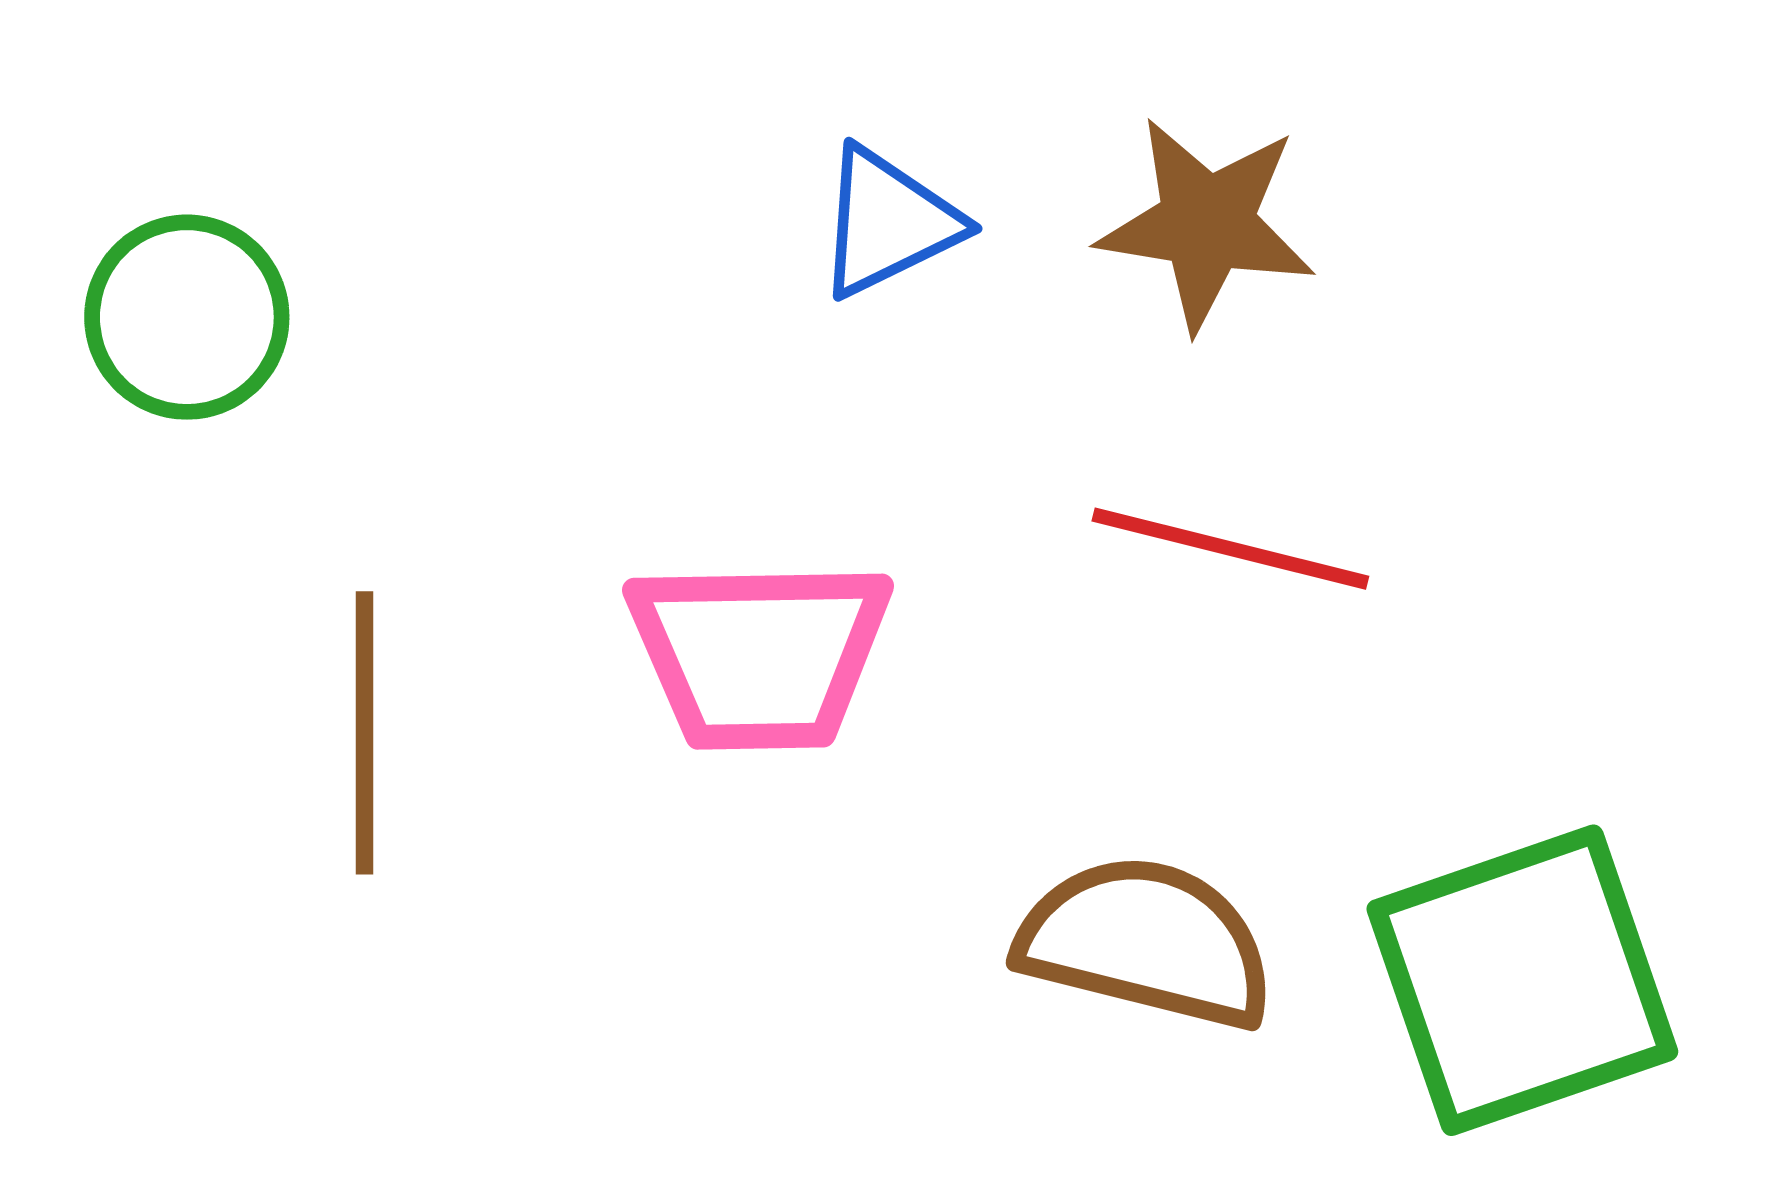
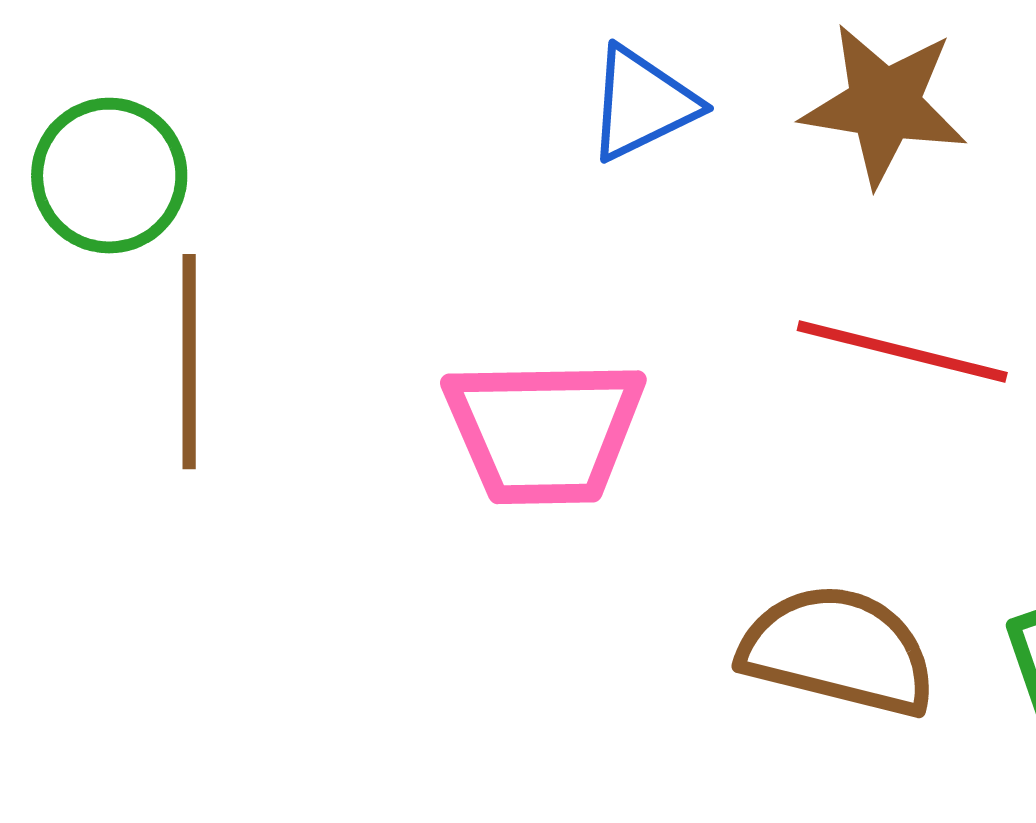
brown line: (364, 733) -> (189, 362), moved

